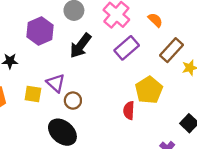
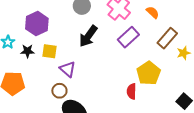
purple hexagon: (40, 31) -> (37, 24), moved
yellow square: (33, 94) -> (49, 51), moved
brown circle: (73, 101) -> (59, 91), moved

